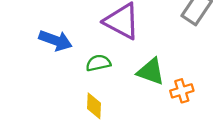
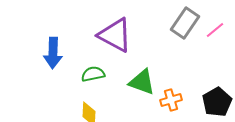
blue arrow: (55, 41) -> (53, 53), turned 72

